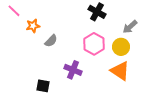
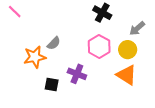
orange star: (33, 26) -> (35, 57), moved, size x1.5
black square: (43, 86) -> (52, 84), moved

